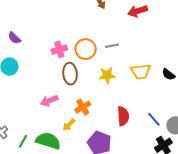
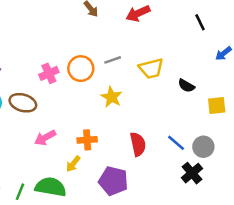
yellow trapezoid: (141, 72) -> (151, 68), moved
brown ellipse: (70, 74) -> (23, 103), moved, turned -60
yellow star: (107, 75) -> (111, 97), turned -30
orange cross: (83, 107) -> (87, 140), turned 35

